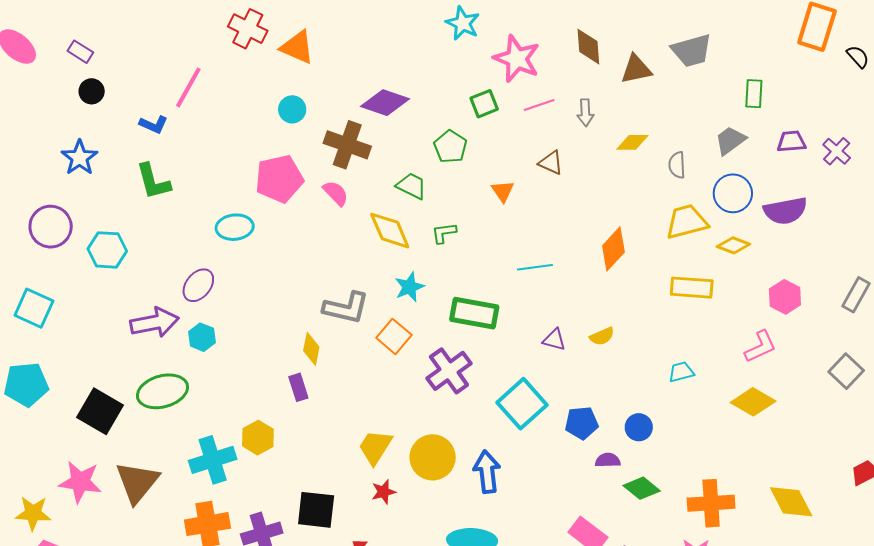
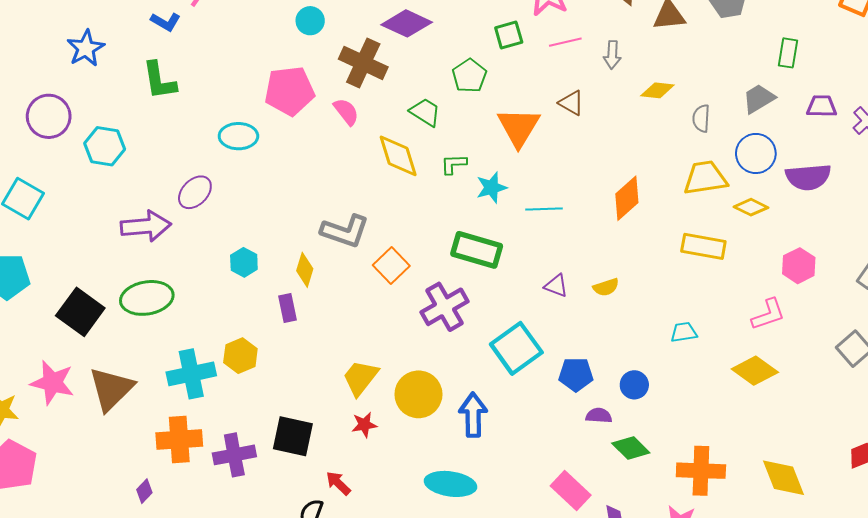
orange triangle: (503, 191) -> (519, 127), size x1.8
cyan star: (409, 287) -> (491, 188), moved
cyan hexagon: (202, 337) -> (244, 262), moved

